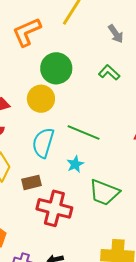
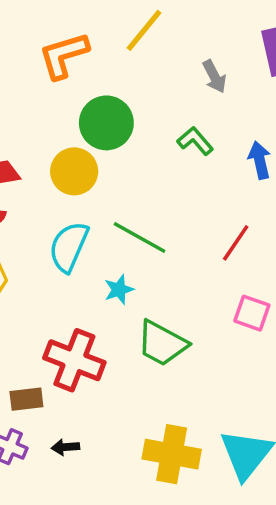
brown rectangle: (31, 182) -> (26, 399), moved

